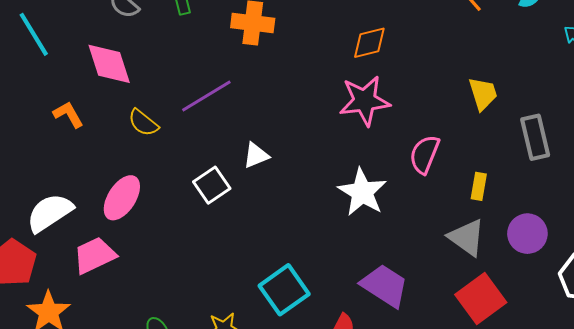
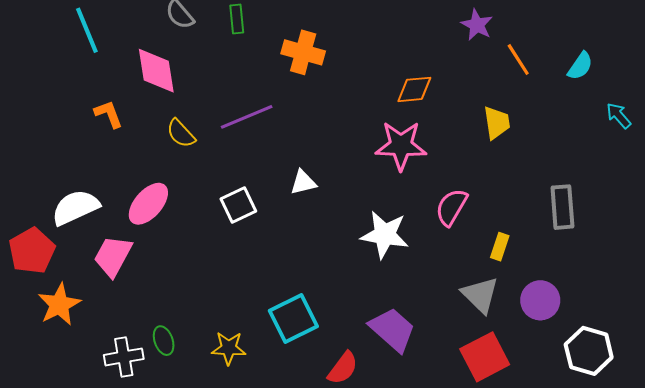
yellow trapezoid: (483, 94) -> (497, 123), moved
white triangle: (256, 155) -> (303, 182), moved
white star: (362, 192) -> (385, 235), turned -30
pink trapezoid: (94, 255) -> (113, 256), turned -45

